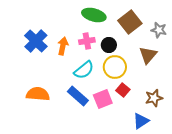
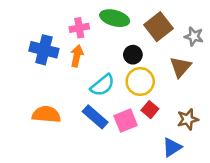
blue cross: (36, 41) -> (44, 50), turned -30
pink cross: (87, 41) -> (79, 28), moved

